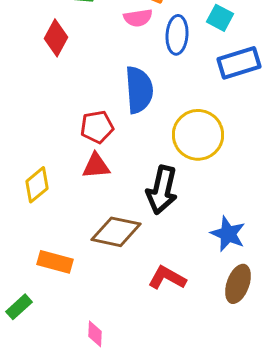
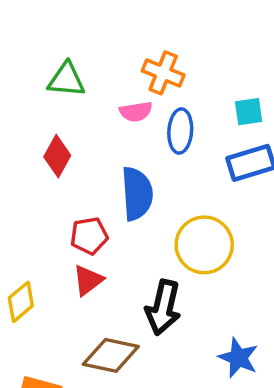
cyan square: (220, 18) -> (249, 112), moved, turned -36
red diamond: (56, 38) -> (57, 156), moved
red triangle: (96, 166) -> (88, 280), turned -32

